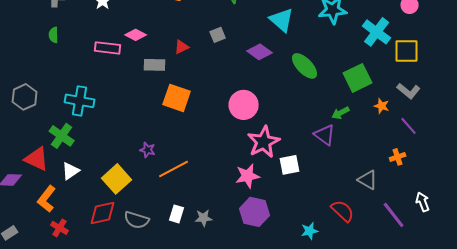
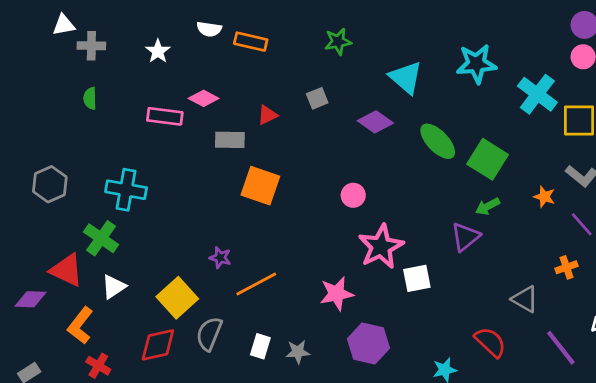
green square: (358, 78) -> (488, 159), moved, turned -32
pink circle: (244, 105) -> (353, 195), size x0.6
purple triangle: (325, 135) -> (465, 237), turned 45
pink star: (248, 176) -> (337, 294), moved
gray semicircle: (137, 220) -> (209, 334), moved, turned 95

